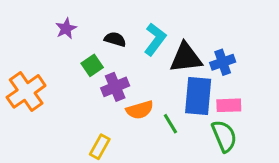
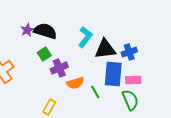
black semicircle: (115, 39) -> (45, 31), moved, size x1.6

